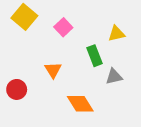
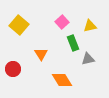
yellow square: (24, 17) -> (19, 25), moved
pink square: (63, 27) -> (62, 22), moved

